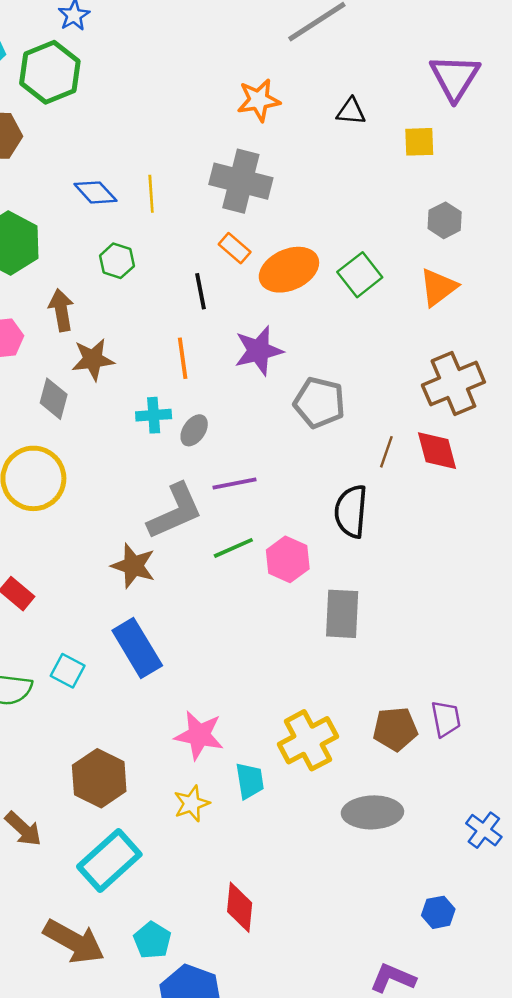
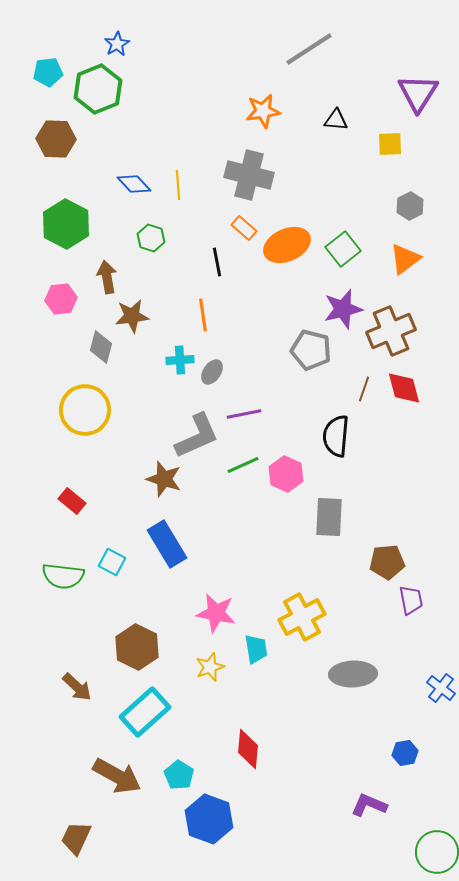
purple star: (259, 351) -> (343, 309), moved
brown cross: (453, 384) -> (391, 331), moved
brown pentagon: (395, 729) -> (387, 562), moved

